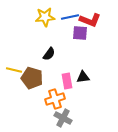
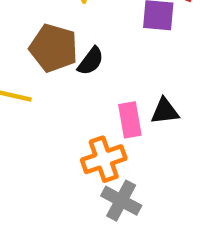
brown pentagon: (32, 78) -> (54, 48), moved

